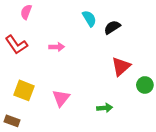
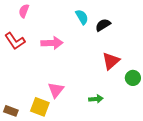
pink arrow: (57, 47) -> (52, 43), size x1.5
yellow square: (24, 90) -> (40, 107), moved

